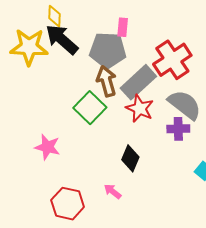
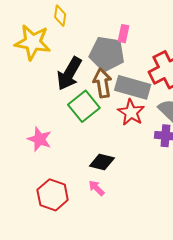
black arrow: (62, 39) -> (69, 74), moved, turned -108
gray rectangle: (138, 82) -> (133, 87), turned 52
black diamond: (130, 158) -> (102, 162), moved, turned 75

